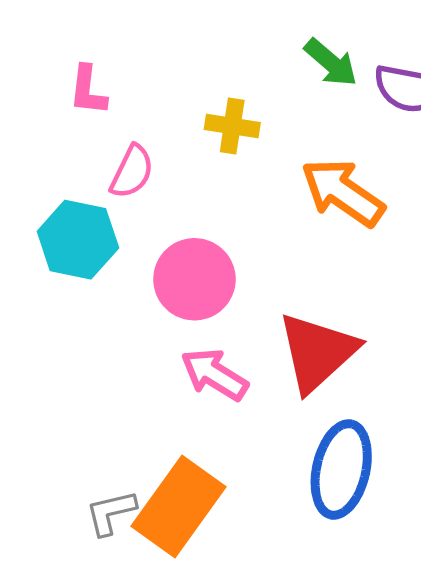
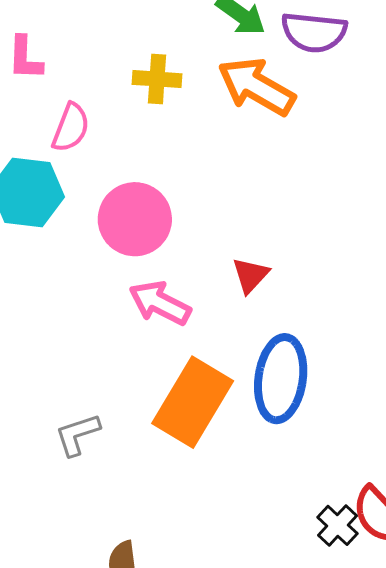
orange arrow: (343, 192) -> (256, 87), moved
red triangle: (317, 352) -> (250, 275), size x0.5
orange rectangle: (178, 507) -> (193, 402), moved

